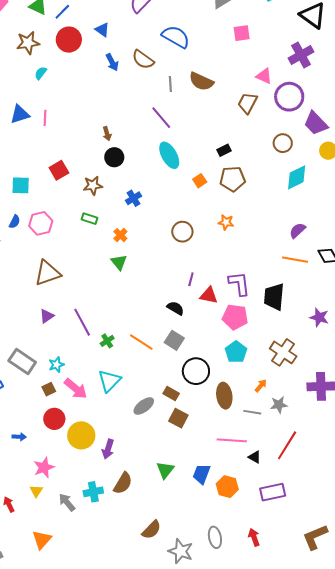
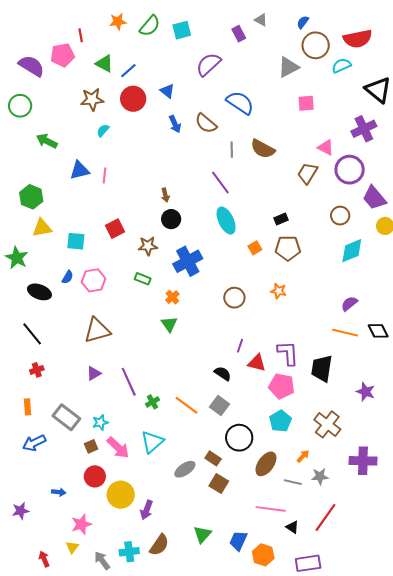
blue cross: (134, 198) -> (188, 261), size x1.8
brown ellipse: (224, 396) -> (266, 464), turned 40

